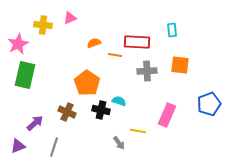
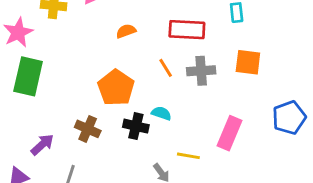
orange line: (115, 55) -> (166, 68), moved, turned 48

